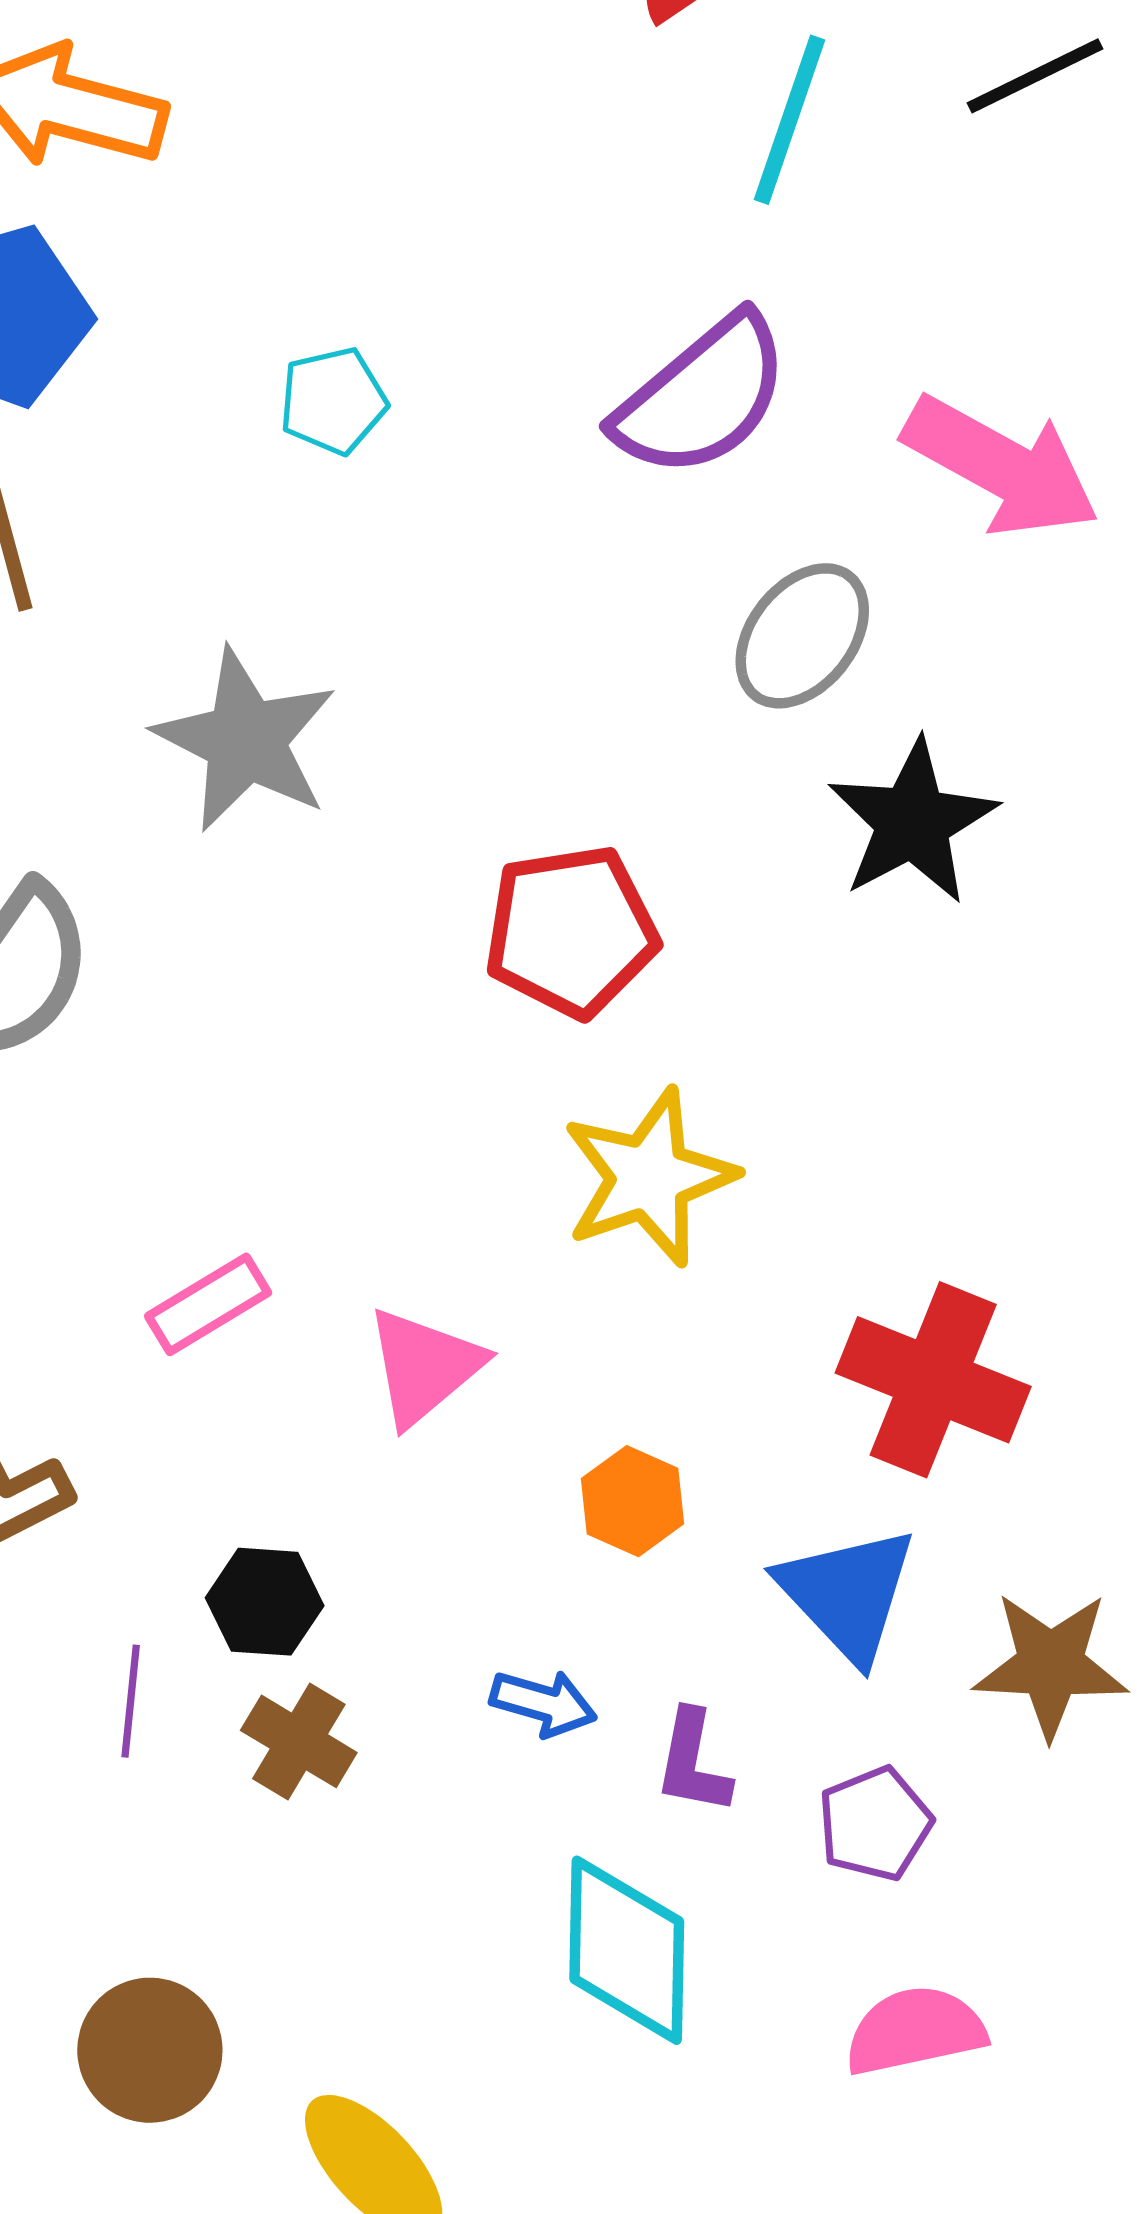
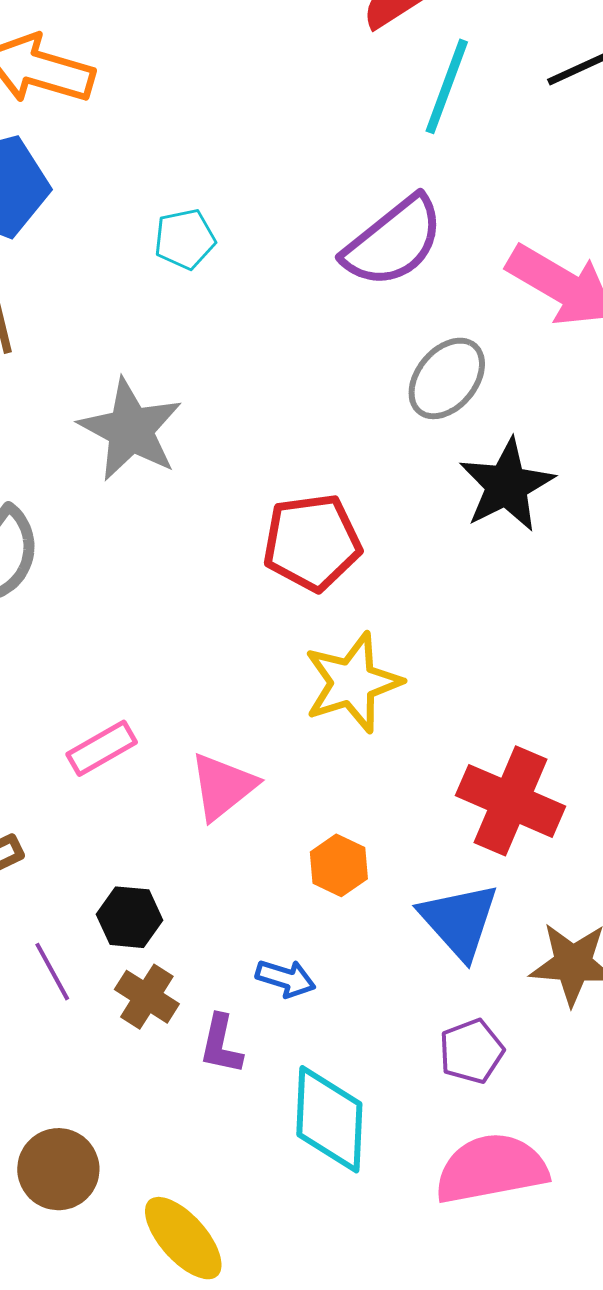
purple line: (131, 1701) -> (52, 972), turned -36
purple L-shape: (693, 1762) -> (221, 1044), moved
pink semicircle: (915, 2031) -> (491, 1169), size x1.4

